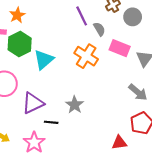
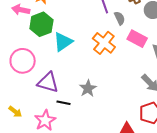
purple triangle: (33, 103) -> (48, 82), turned 35

